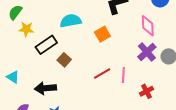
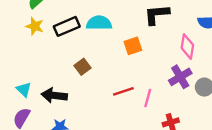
yellow star: (26, 29) -> (35, 26), moved
black rectangle: (46, 45) -> (67, 26), moved
cyan triangle: (13, 77) -> (24, 89), moved

